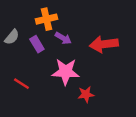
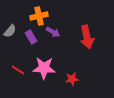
red arrow: (104, 44) -> (87, 37), turned -95
pink star: (66, 72) -> (44, 68), moved

